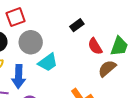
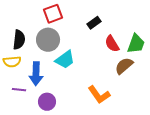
red square: (16, 17) -> (53, 14), moved

